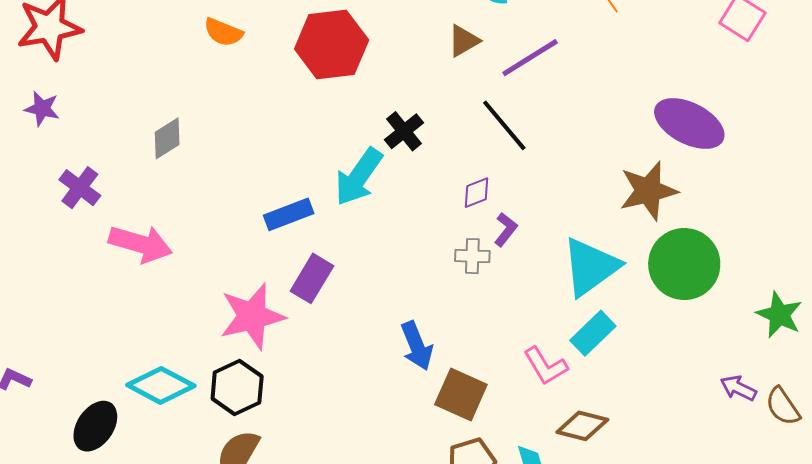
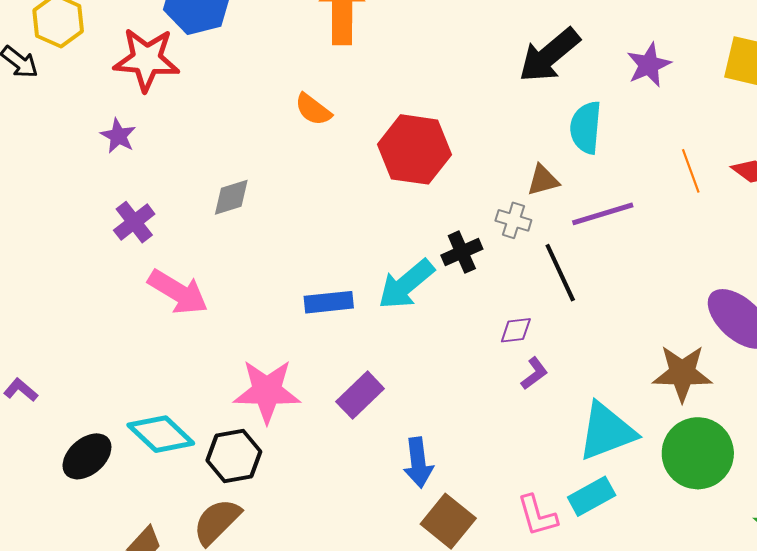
gray cross: (472, 256) -> (513, 220), moved
purple rectangle: (312, 278) -> (360, 395), moved

